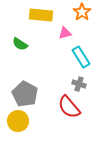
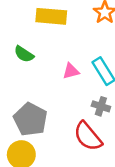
pink triangle: (65, 33) -> (71, 71), moved

